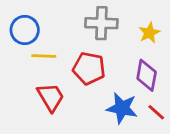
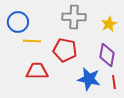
red trapezoid: (51, 97) -> (37, 71), turned -60
red line: (156, 112) -> (114, 82), turned 40

